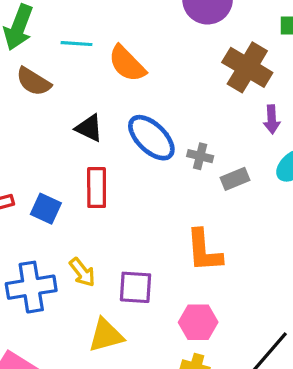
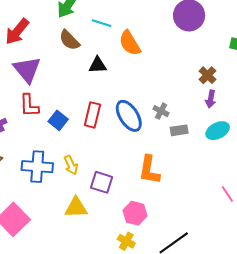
brown cross: (247, 67) -> (208, 75), moved, size x0.6
black triangle: (89, 128) -> (98, 65), moved, turned -42
blue ellipse: (151, 138) -> (129, 116), moved

